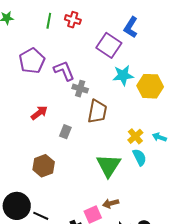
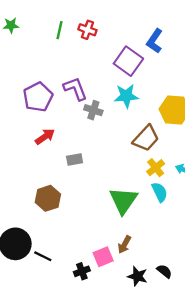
purple pentagon: (32, 61) -> (38, 97), moved
cyan star: (123, 75) -> (126, 96), moved
brown trapezoid: (97, 111) -> (146, 138), moved, turned 30
gray rectangle: (65, 132) -> (75, 160), turned 56
brown arrow: (111, 203) -> (124, 245), turned -49

